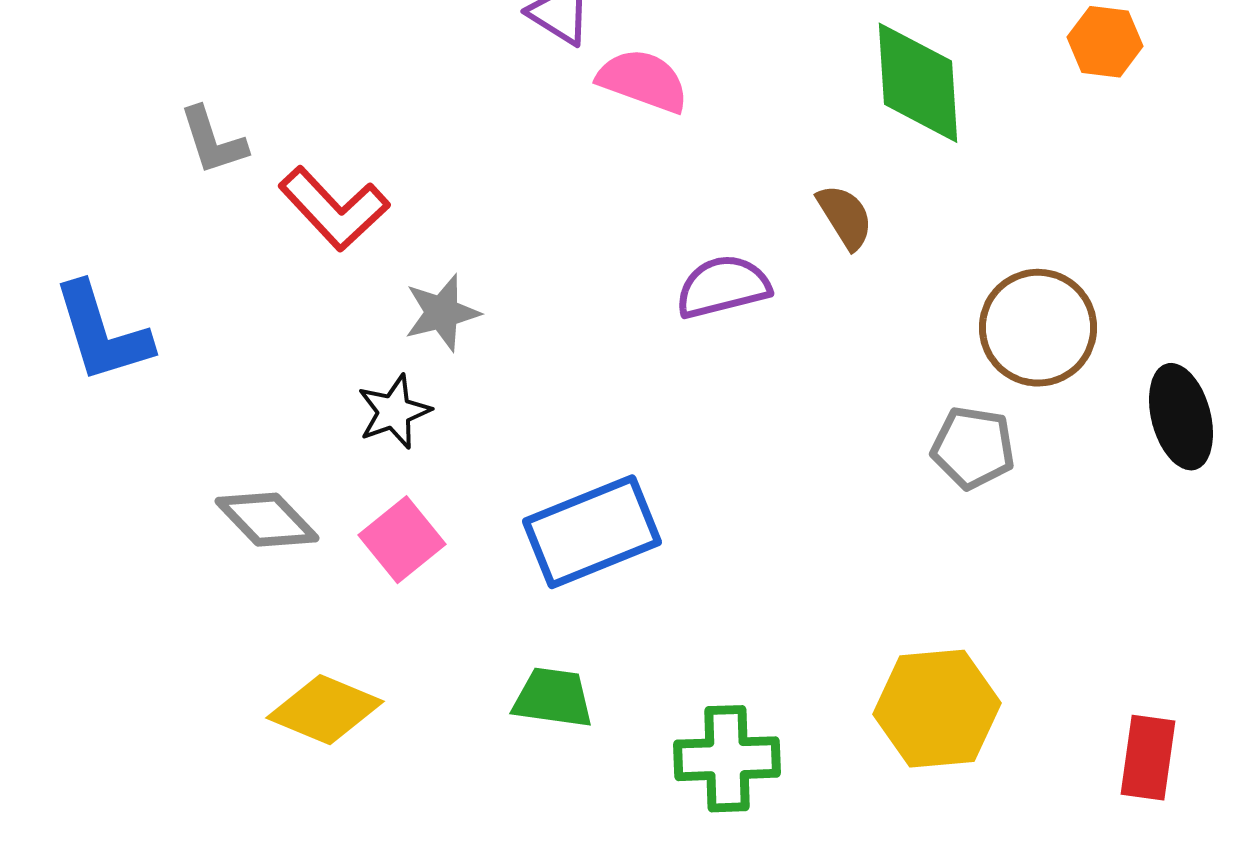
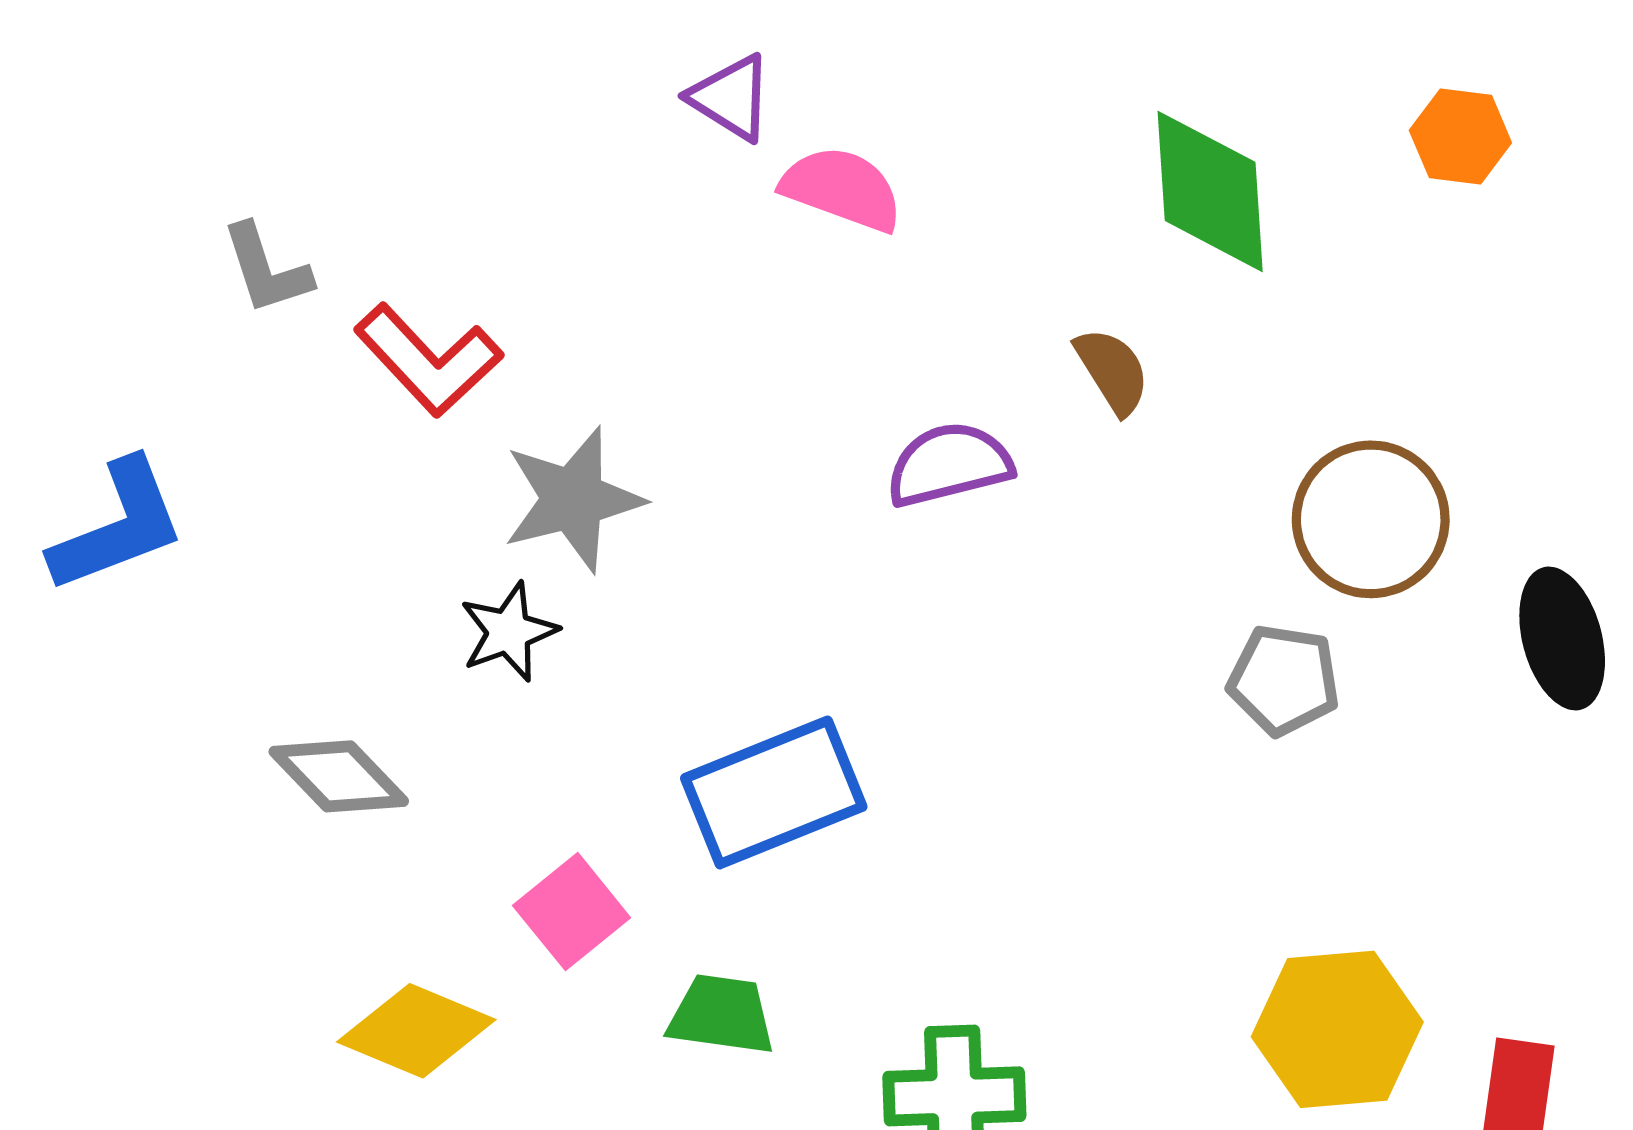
gray star: (442, 313) -> (573, 499), size x1.4
blue L-shape: (102, 333) -> (118, 526), turned -94
pink square: (402, 540) -> (572, 912), moved
yellow hexagon: (937, 709) -> (1337, 1029), moved

